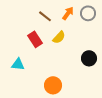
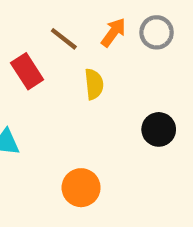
yellow semicircle: (59, 37) -> (94, 84), turned -48
red rectangle: (35, 39) -> (27, 71), moved

